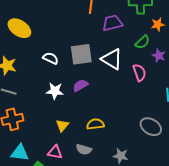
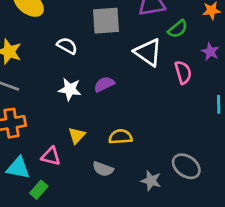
green semicircle: (142, 42) -> (178, 29), moved
gray square: (81, 54) -> (106, 21), moved
gray ellipse: (151, 127) -> (186, 166), moved
pink triangle: (55, 152) -> (51, 156), moved

